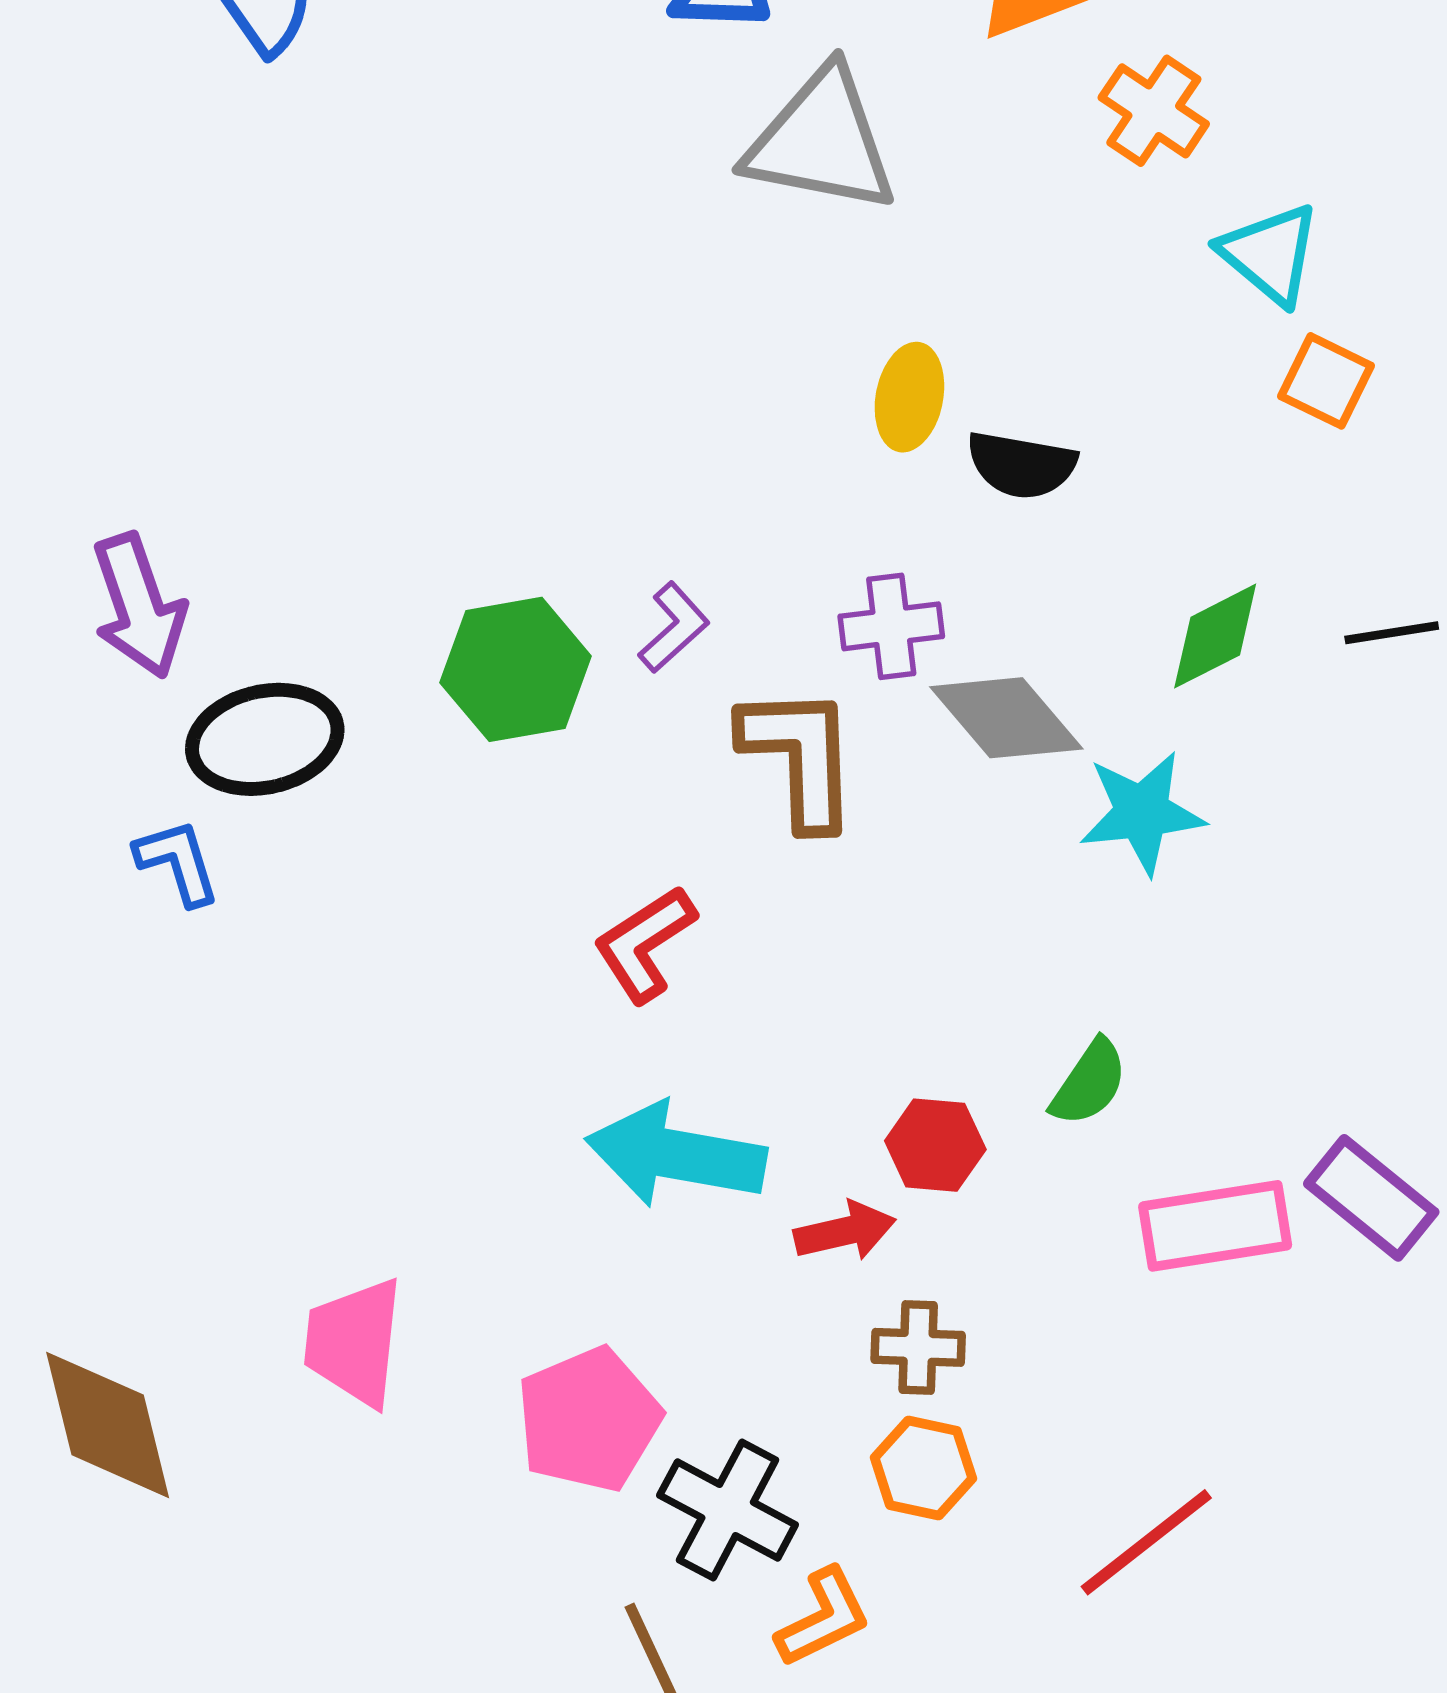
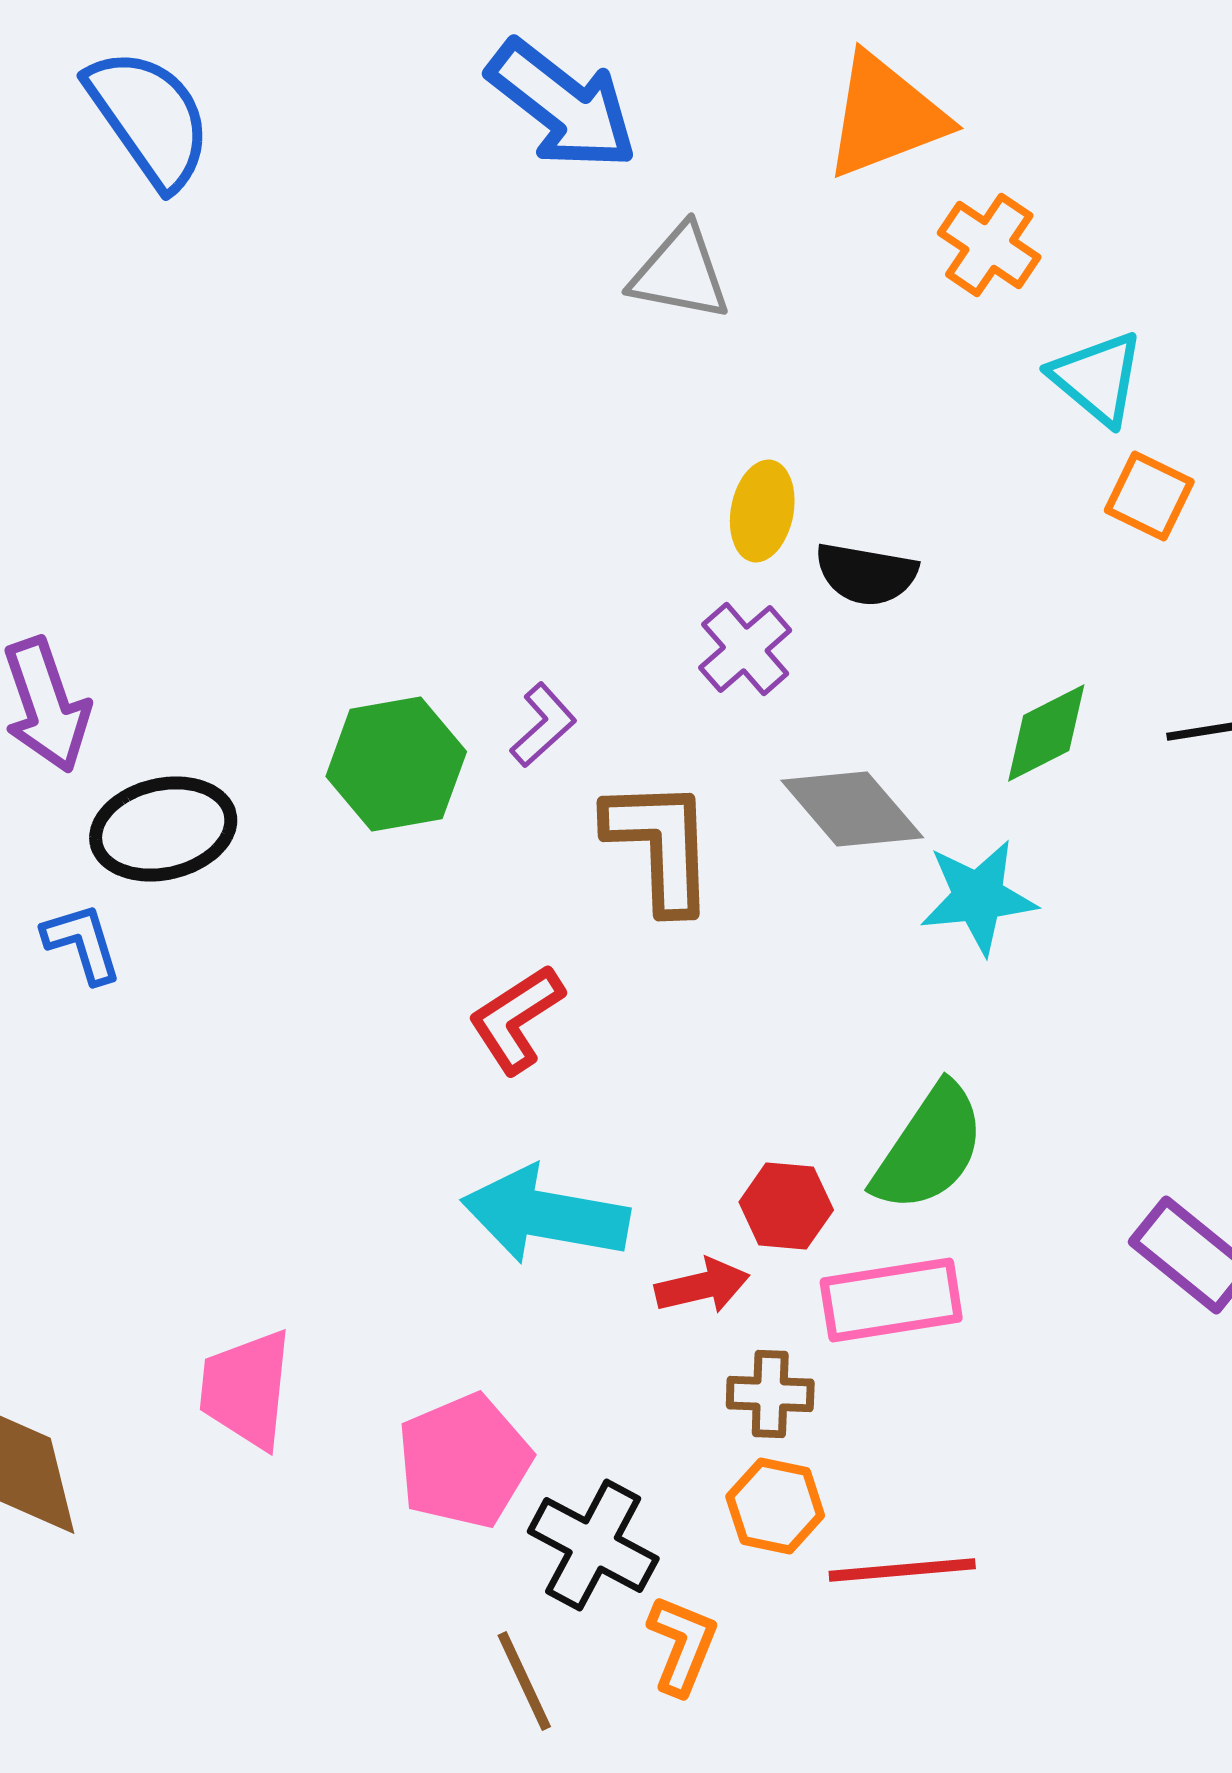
gray triangle: (821, 141) -> (680, 273), size x0.7
purple cross: (891, 626) -> (745, 649), moved, turned -34
green semicircle: (1089, 1083) -> (929, 1148), size x1.6
pink rectangle: (1215, 1226) -> (891, 1300), moved
red line: (1146, 1542) -> (902, 1570), moved, turned 33
orange L-shape: (823, 1618) -> (682, 1645), turned -42

